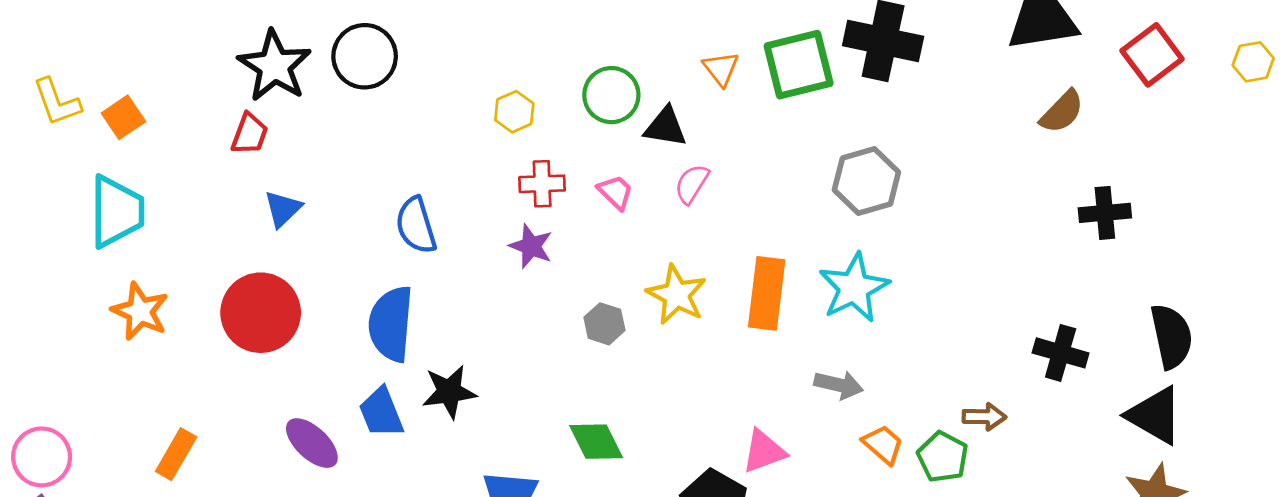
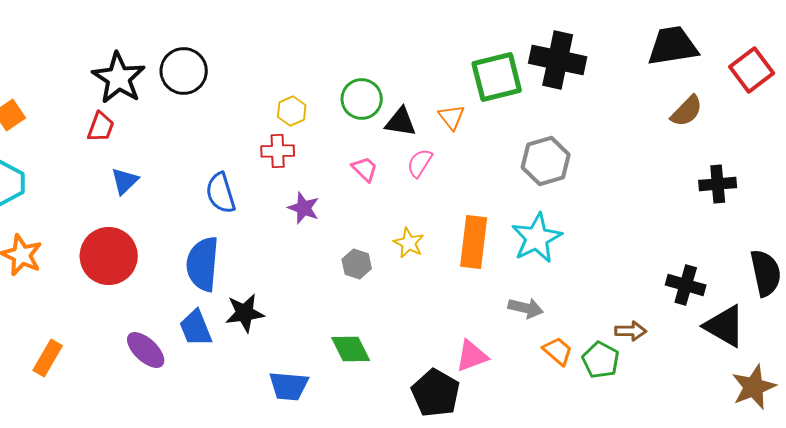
orange triangle: (721, 69) -> (452, 117), moved
red cross: (542, 184) -> (278, 151), moved
yellow star: (677, 295) -> (409, 243), size x0.7
black triangle: (1155, 415) -> (725, 326), moved

